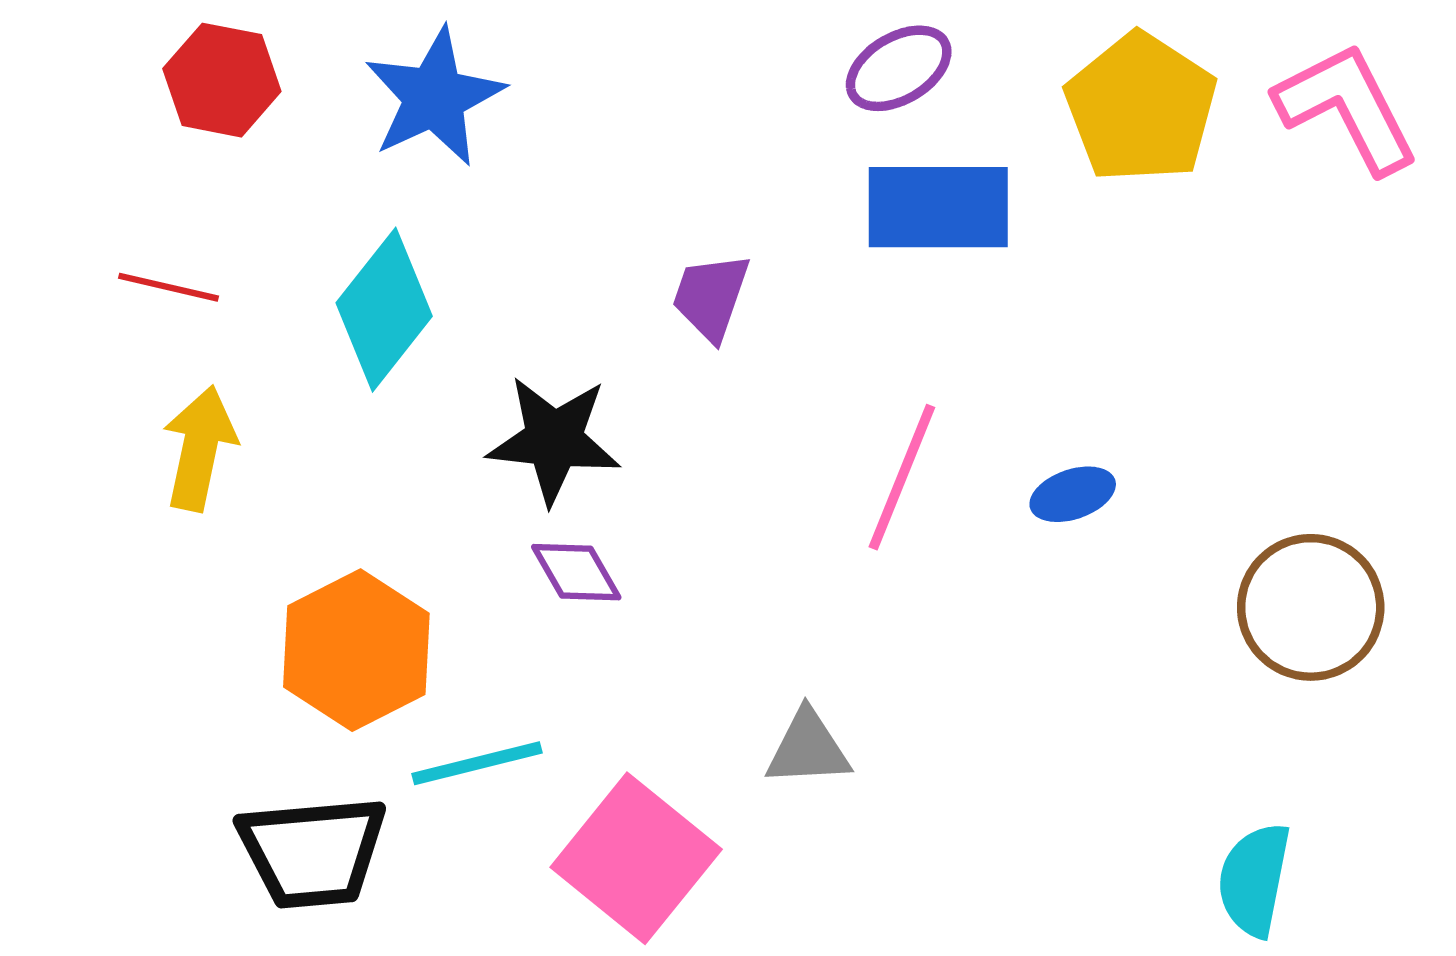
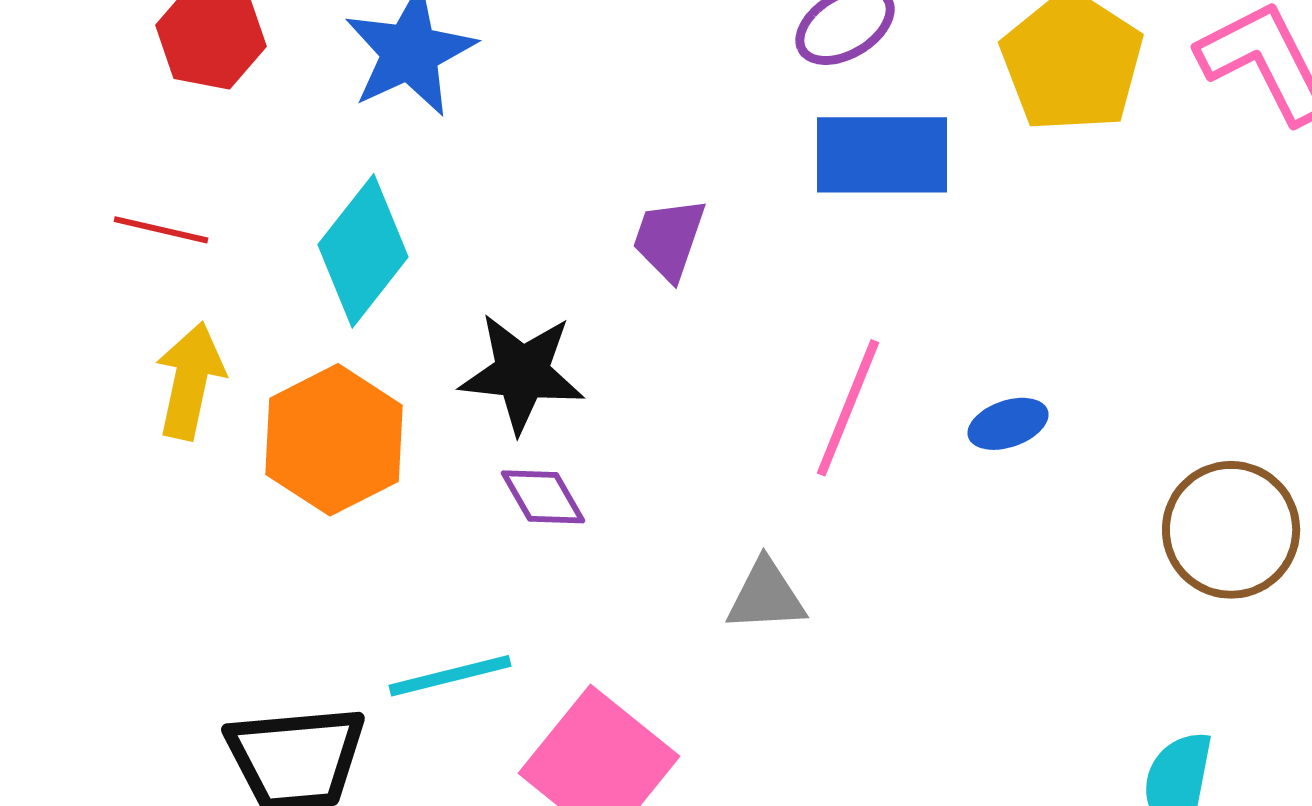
orange hexagon: (356, 650) -> (334, 440), moved
gray triangle: (808, 748) -> (766, 596), moved

